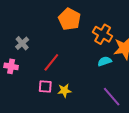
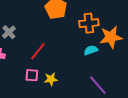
orange cross: (103, 34) -> (89, 23), turned -36

